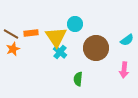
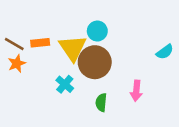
brown circle: (96, 48) -> (95, 62), moved
cyan cross: (60, 52) -> (65, 84), moved
pink arrow: (124, 70) -> (136, 91), moved

